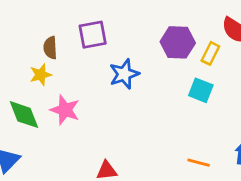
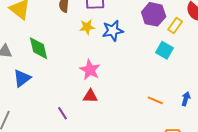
yellow star: (41, 75) -> (87, 27), moved
pink star: (65, 110) -> (90, 70), moved

